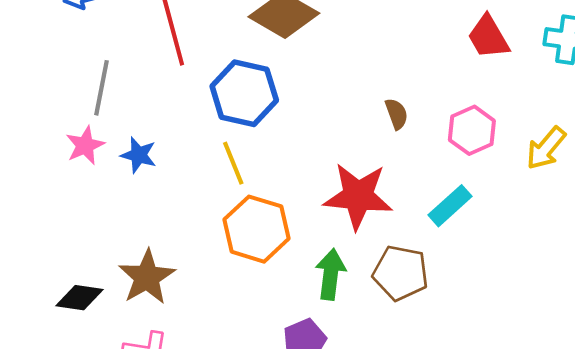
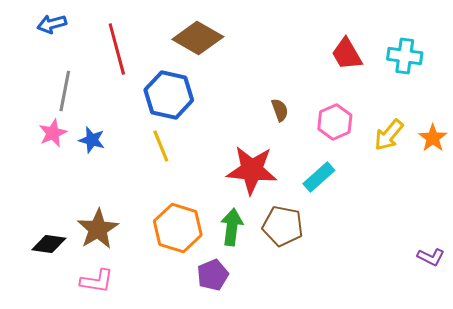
orange hexagon: (257, 229) -> (178, 228), moved

